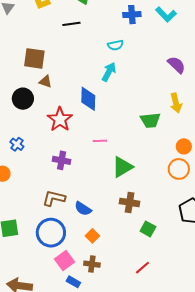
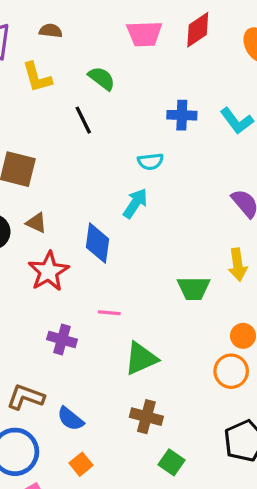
black line: (71, 24) -> (83, 120), turned 66
brown triangle: (45, 81) -> (36, 223), moved
purple cross: (62, 160) -> (62, 339), moved

